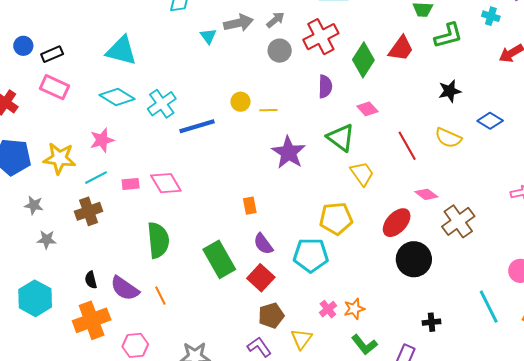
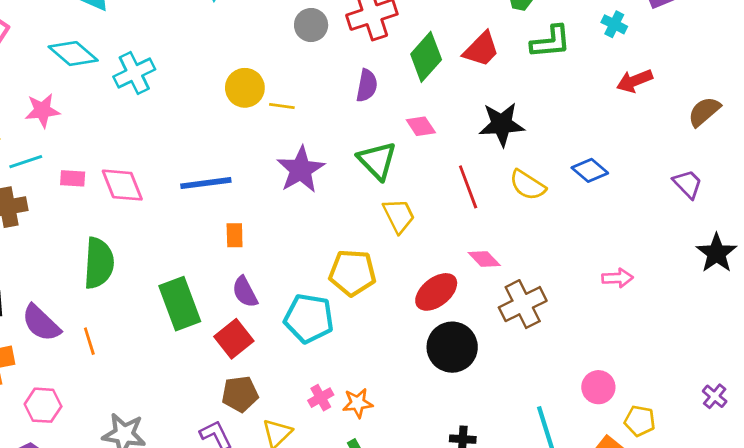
black star: (450, 91) -> (502, 124), moved, size x1.4
yellow circle: (240, 102) -> (245, 88), size x1.4
blue line: (197, 126) -> (206, 183), moved

